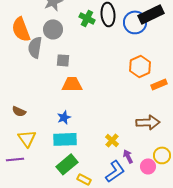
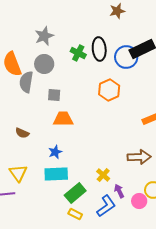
orange hexagon: (140, 66) -> (109, 90), moved
brown semicircle: (19, 111) -> (22, 133), moved
green rectangle: (67, 164) -> (75, 193), moved

